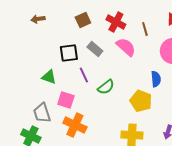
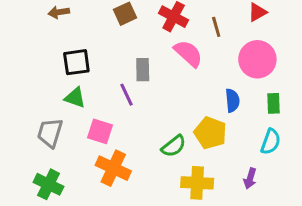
gray rectangle: (95, 49) -> (143, 70), moved, turned 49
black square: (69, 53) -> (76, 62), moved
green semicircle: (106, 87) -> (174, 146), moved
gray trapezoid: (42, 113) -> (50, 133), moved, turned 35

